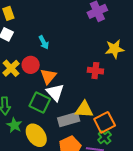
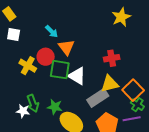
red cross: (95, 71) -> (112, 58), moved
orange triangle: (48, 76) -> (66, 47), moved
green square: (40, 102) -> (60, 70), moved
green star: (14, 125) -> (55, 107), moved

